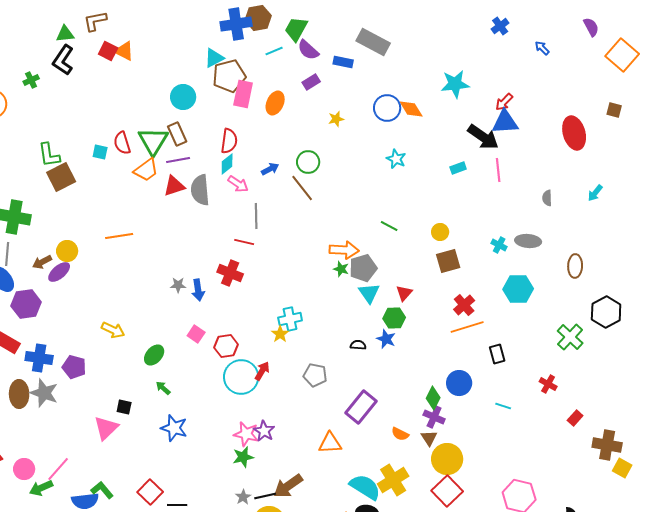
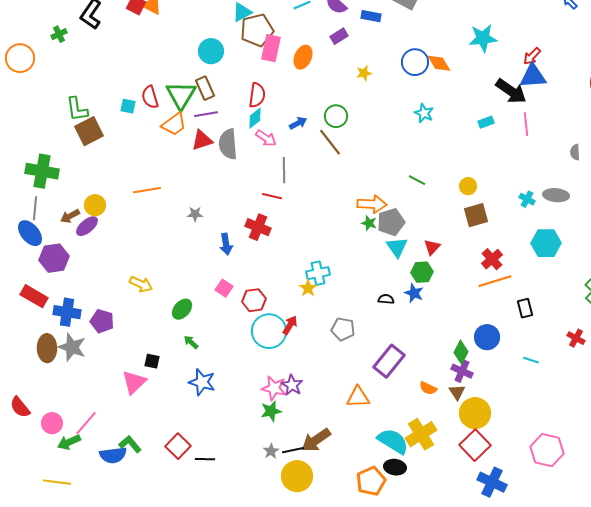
gray star: (178, 285) -> (195, 214), moved

